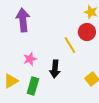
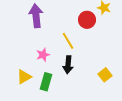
red circle: (87, 32) -> (87, 20), moved
yellow line: (70, 45) -> (68, 41), moved

